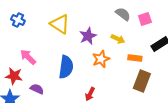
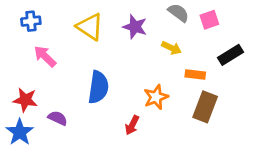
blue cross: (18, 20) -> (31, 21), turned -32
purple star: (88, 36) -> (135, 27), moved, turned -30
pink arrow: (28, 57) -> (45, 56), moved
orange star: (101, 59) -> (156, 97), moved

